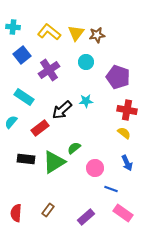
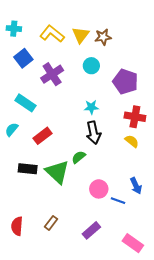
black arrow: (62, 110) -> (93, 133), moved, turned -60
green triangle: (54, 162) -> (57, 172), turned -45
blue arrow: (127, 163) -> (136, 186), moved
pink circle: (95, 168) -> (99, 189), moved
pink rectangle: (123, 213) -> (133, 243), moved

